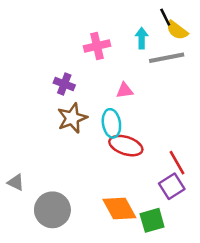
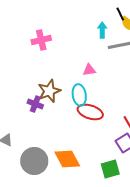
pink cross: (97, 46) -> (41, 40), moved
purple cross: (64, 84) -> (35, 104), moved
orange diamond: (119, 209) -> (67, 159), moved

